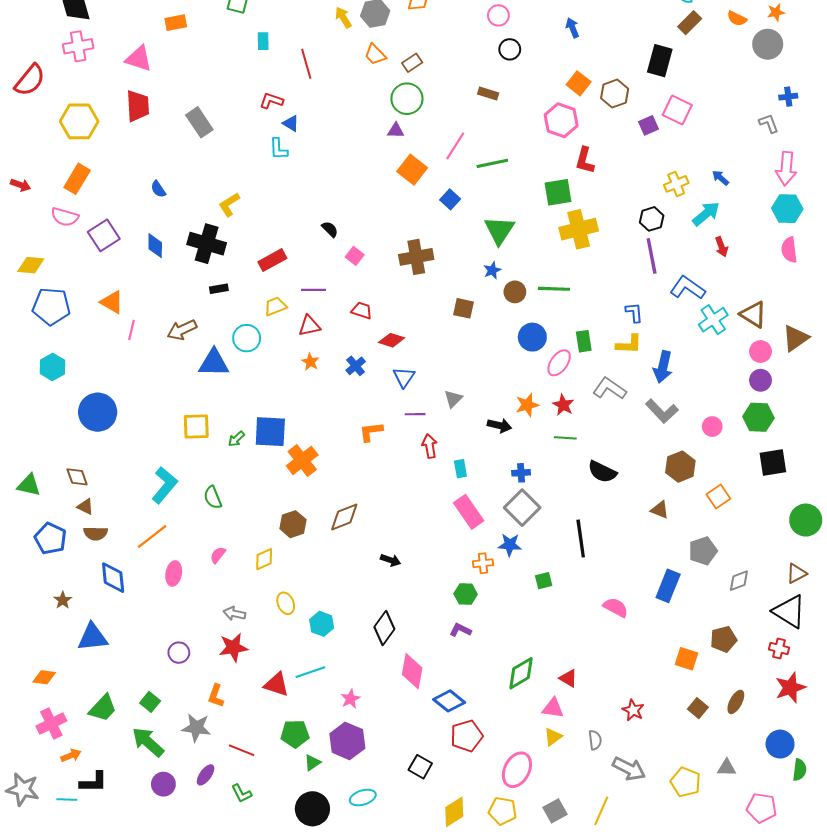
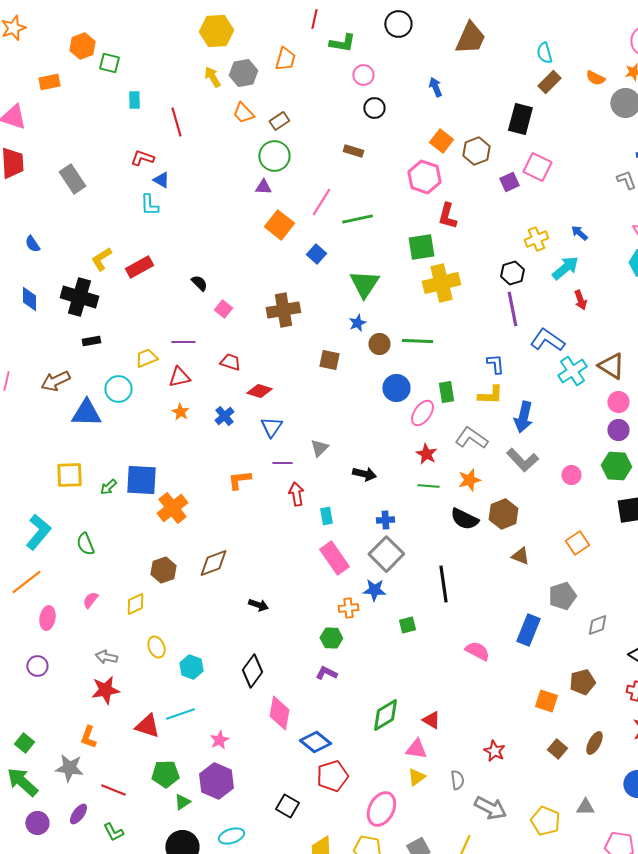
red rectangle: (272, 260) -> (139, 267), moved
orange star: (527, 405) -> (469, 480), moved
brown hexagon: (680, 467) -> (503, 514), moved
purple circle: (179, 653) -> (37, 666), moved

